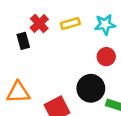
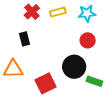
black rectangle: (23, 41) -> (25, 39), moved

